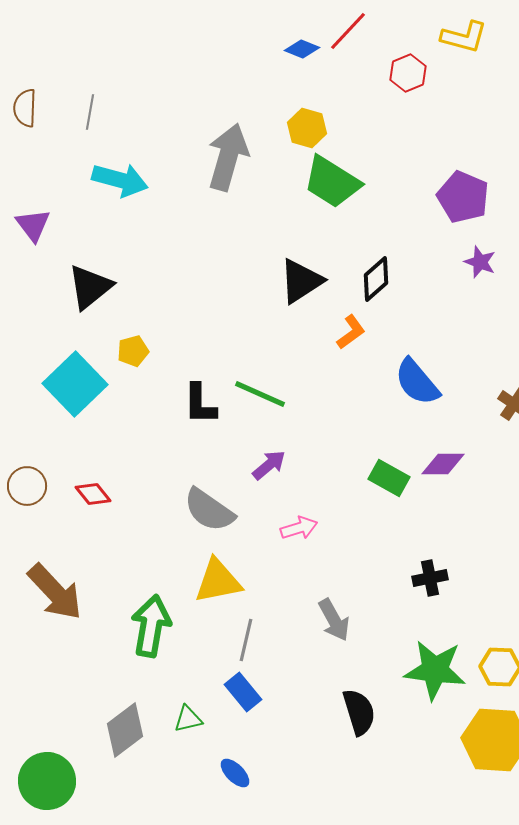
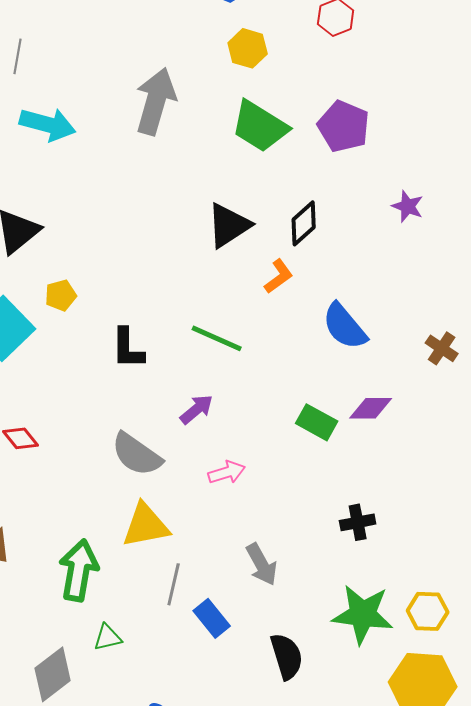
yellow hexagon: (307, 128) -> (248, 48), moved
purple pentagon: (463, 197) -> (344, 126), moved
green line: (260, 394) -> (217, 338), moved
blue rectangle: (243, 692) -> (212, 618), moved
green triangle: (188, 719) -> (108, 637), moved

